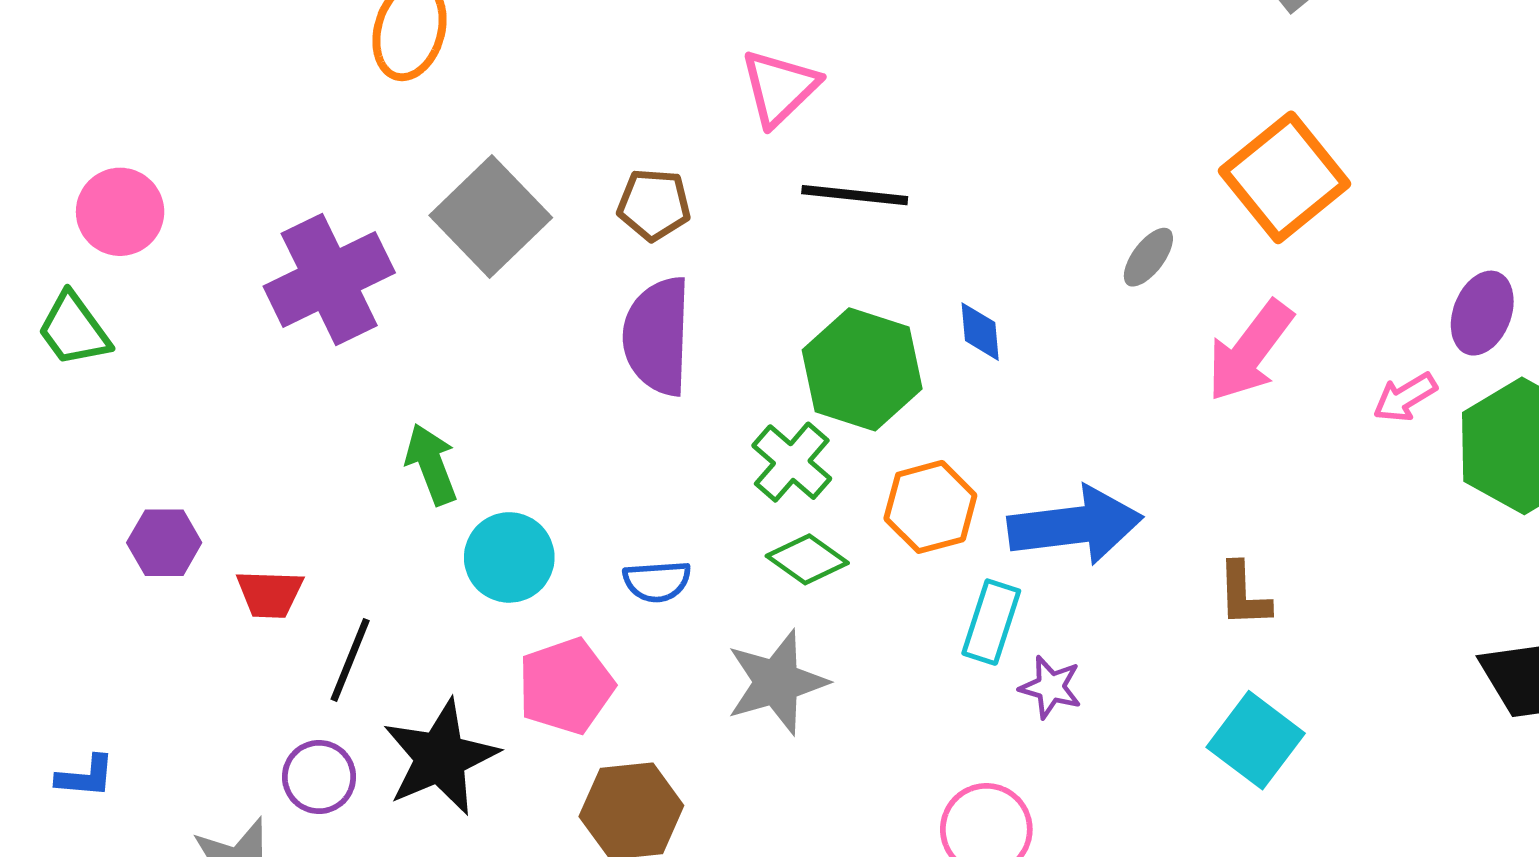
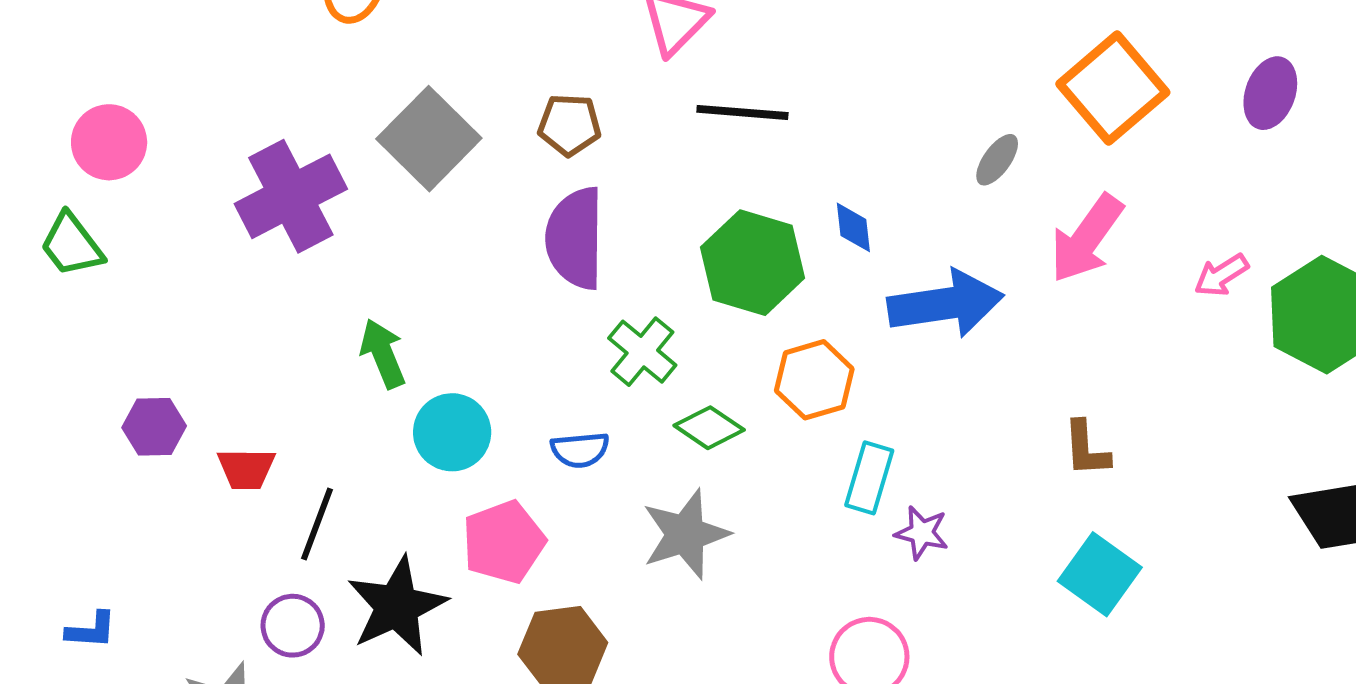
purple ellipse: (1482, 313) -> (1270, 93), moved
green cross: (792, 462) -> (642, 352), moved
blue arrow: (1075, 525) -> (946, 304), moved

